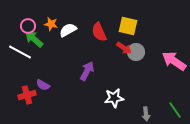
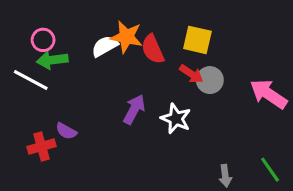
orange star: (51, 24) -> (126, 37), moved, size x1.5
green arrow: (34, 39) -> (52, 60), turned -48
white star: (114, 98) -> (176, 119), moved, turned 30

